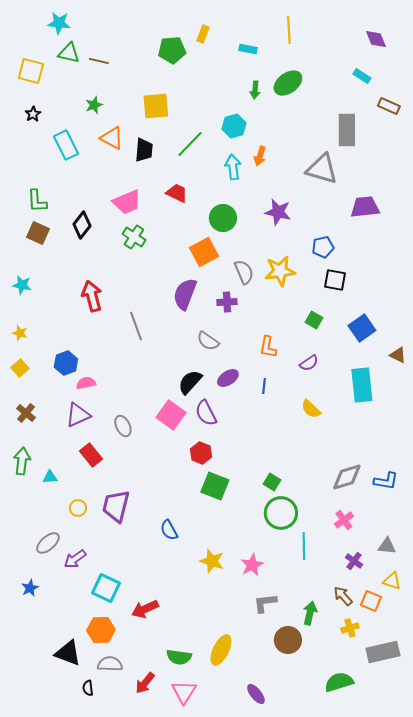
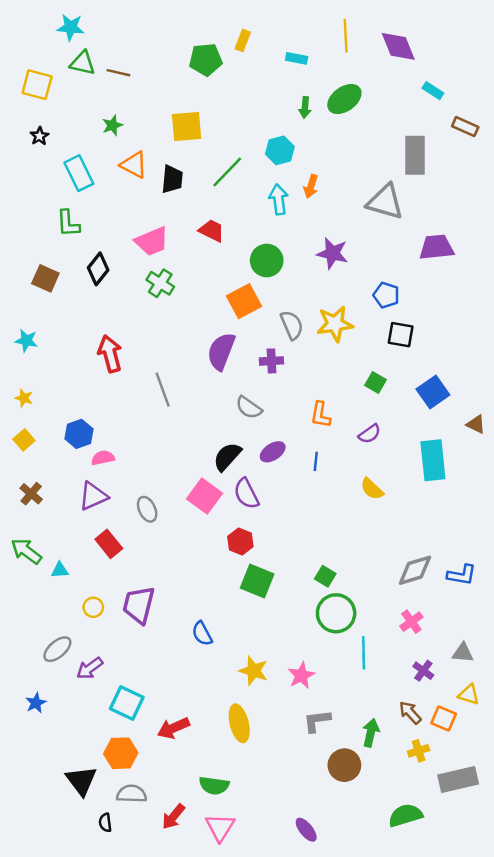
purple diamond: (376, 39) -> (398, 46), moved, size x1.4
green L-shape: (37, 201) -> (68, 223), moved
blue pentagon: (323, 247) -> (386, 295), turned 30
green arrow: (22, 461) -> (26, 551), turned -60
yellow ellipse: (221, 650) -> (239, 723), moved, turned -40
black triangle: (68, 653) -> (81, 781), turned 32

